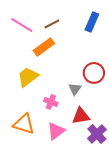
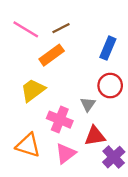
blue rectangle: (92, 22) -> (108, 48), moved
pink cross: (51, 102) -> (60, 120), size x1.5

